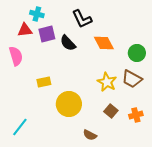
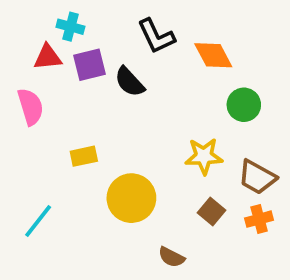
orange diamond: (104, 43) -> (213, 55), moved
green circle: (137, 53) -> (244, 105), moved
brown trapezoid: (132, 79) -> (257, 177), moved
yellow star: (107, 82) -> (204, 156), turned -30
cyan line: (20, 127) -> (38, 221), moved

